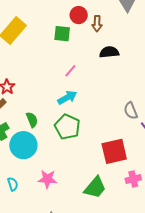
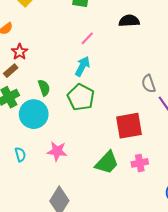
cyan arrow: (67, 98) -> (82, 66), turned -36
pink cross: (133, 179) -> (140, 163), moved

